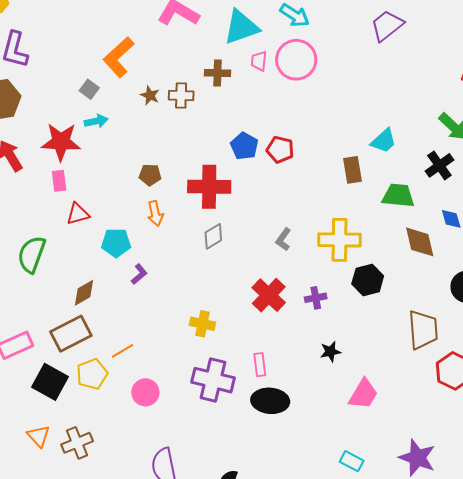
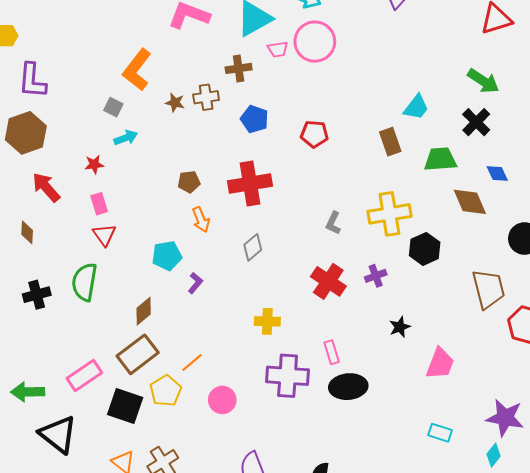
pink trapezoid: (259, 61) -> (278, 49), turned -95
red star: (61, 142) -> (94, 164), size x0.5
blue pentagon: (244, 146) -> (254, 119), moved
red triangle: (78, 214) -> (104, 235), moved, turned -40
gray diamond: (213, 236) -> (253, 247), moved

